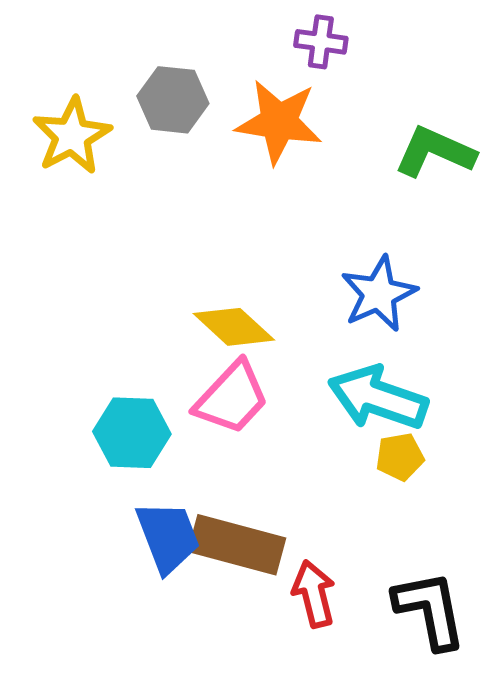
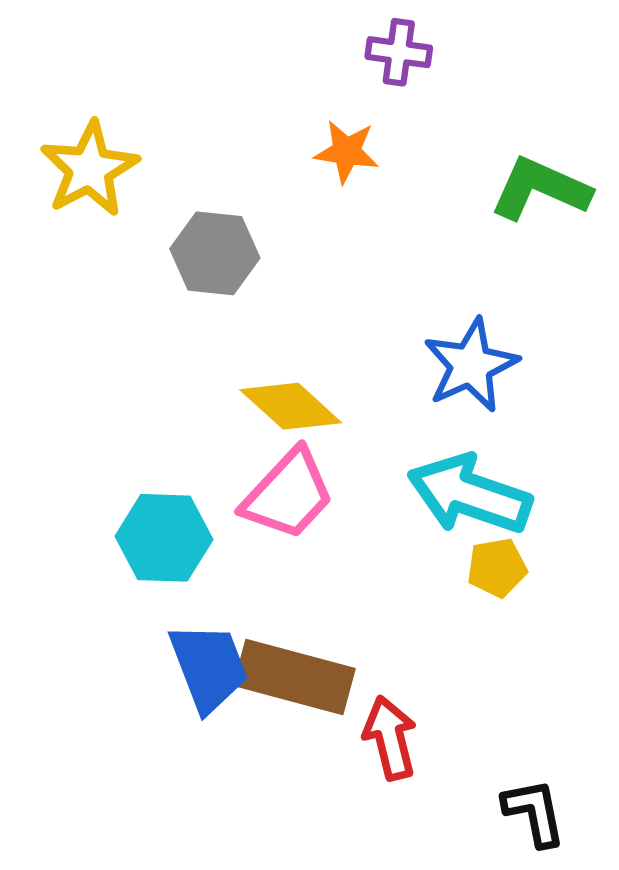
gray hexagon: (173, 100) -> (215, 253), moved
orange star: (279, 122) -> (347, 152), size x0.6
black L-shape: (430, 610) -> (534, 812), moved, size x0.7

